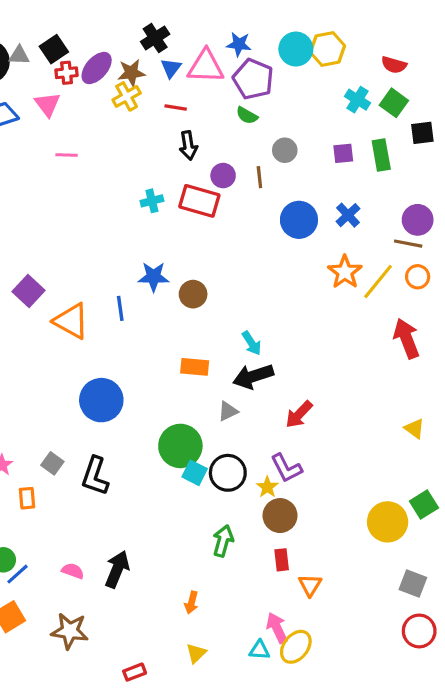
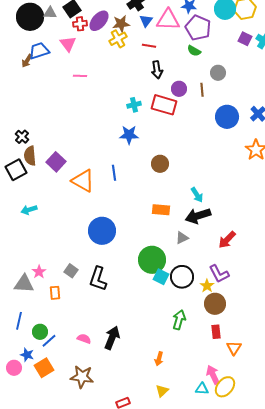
purple square: (343, 153) -> (245, 39), moved, turned 32
blue star: (154, 277) -> (129, 135), moved

